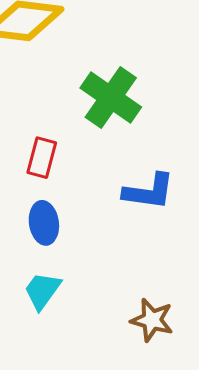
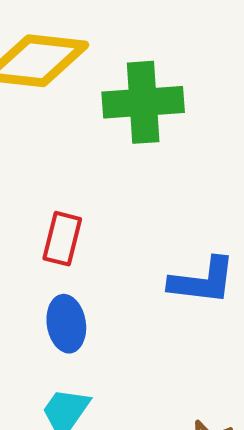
green cross: (111, 98) -> (143, 102), moved, turned -38

